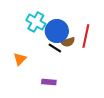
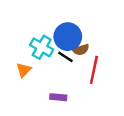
cyan cross: (36, 22) -> (42, 47), moved
red line: (86, 36) -> (94, 70), moved

